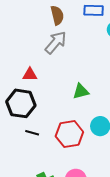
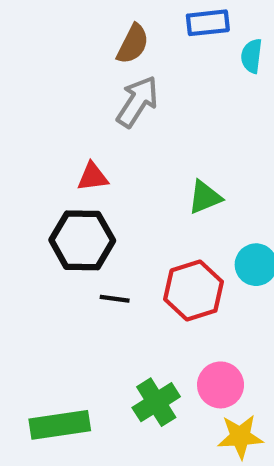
brown semicircle: (57, 15) -> (133, 44), turned 48

